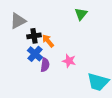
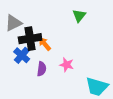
black cross: (34, 36) -> (30, 39), size x1.5
blue cross: (35, 54) -> (22, 55), moved

